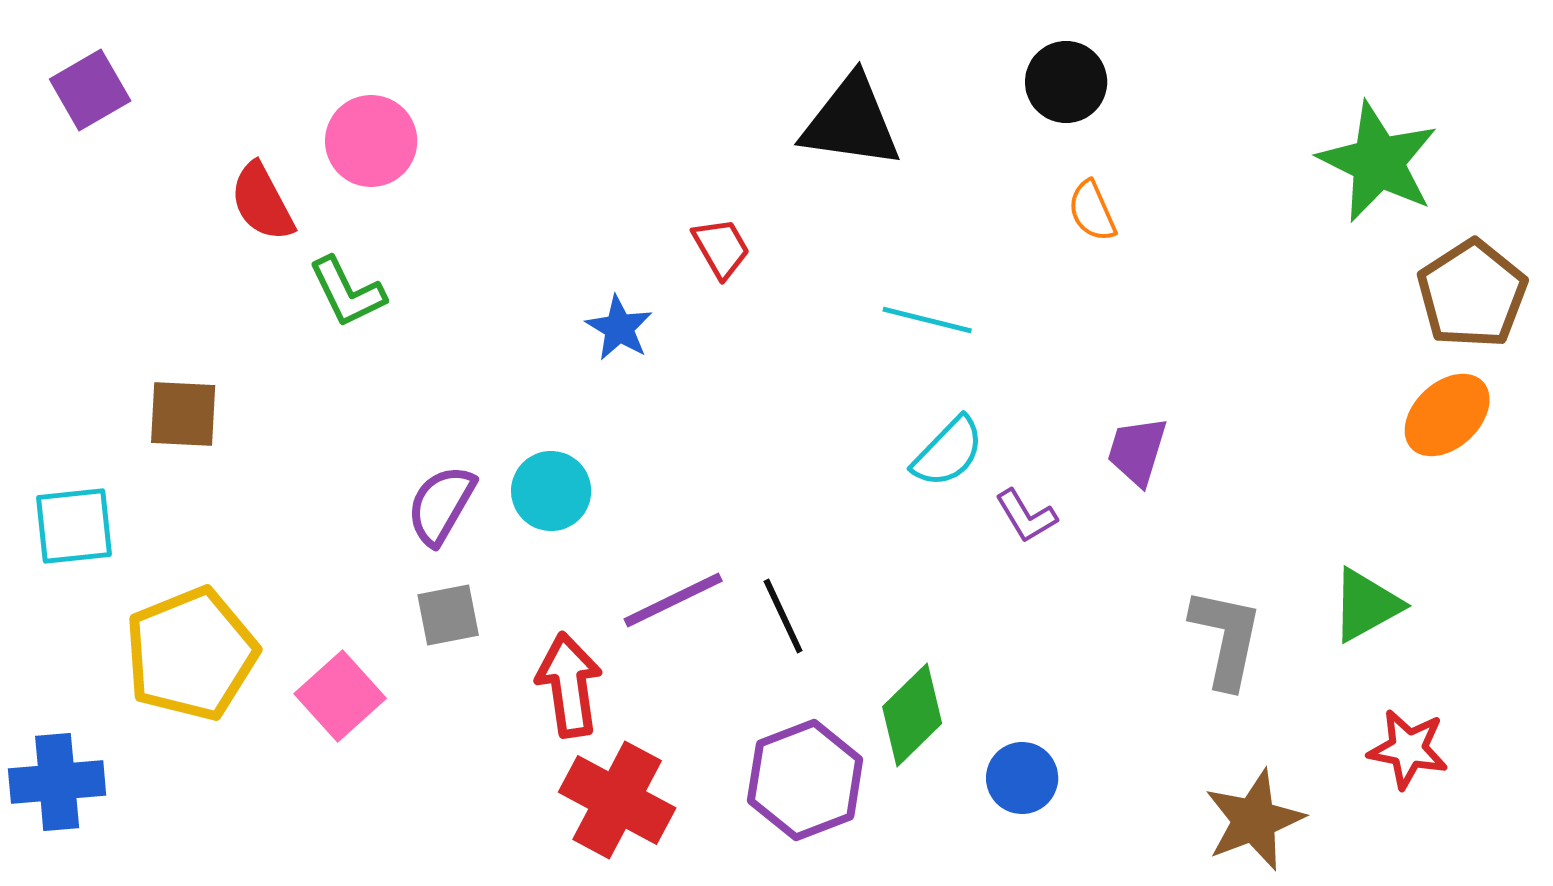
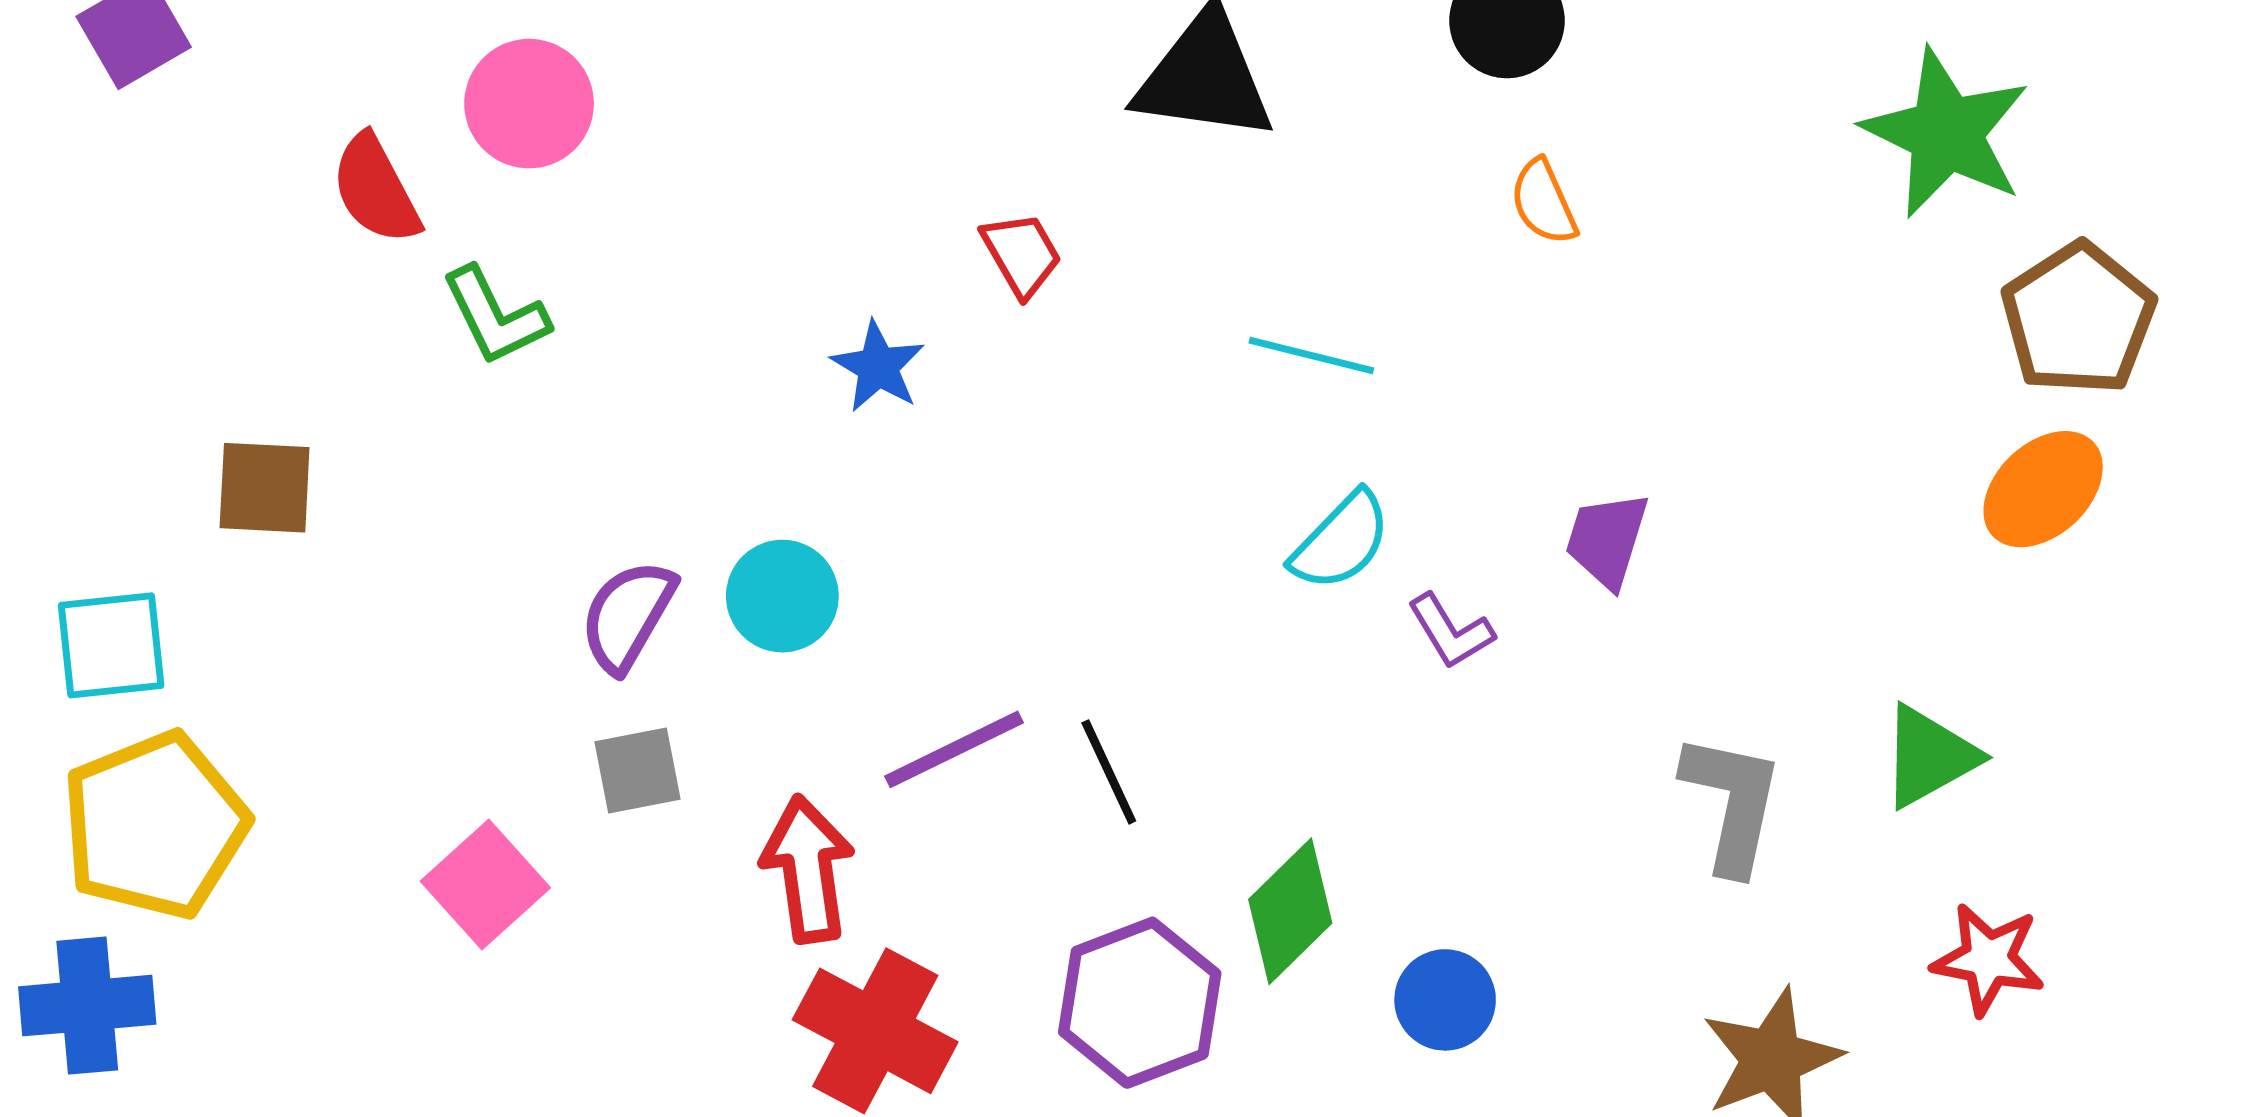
yellow pentagon: (191, 654) -> (155, 825), moved

